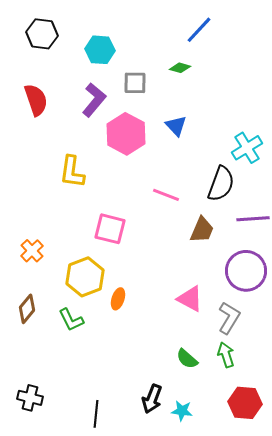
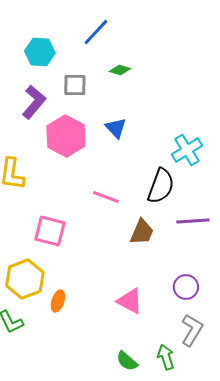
blue line: (199, 30) -> (96, 32), moved
purple circle: (246, 271) -> (186, 287), moved, size x0.6
gray L-shape: (229, 318) -> (192, 330), moved

